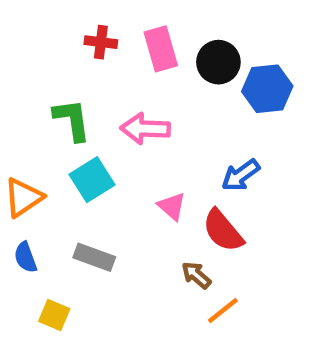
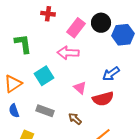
pink rectangle: (161, 49) -> (76, 28), moved, turned 54
green L-shape: (72, 120) -> (23, 44), moved
red semicircle: (223, 231) -> (103, 99), turned -65
brown arrow: (196, 275) -> (75, 119), moved

